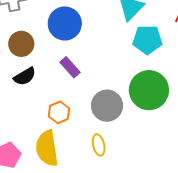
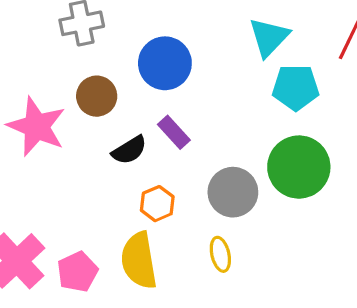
black semicircle: (25, 76) -> (129, 150), moved

